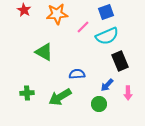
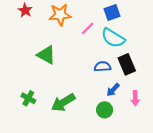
cyan semicircle: (107, 36) -> (113, 38), turned 55
blue semicircle: (77, 74) -> (102, 66), moved
green cross: (27, 93) -> (28, 98), turned 32

